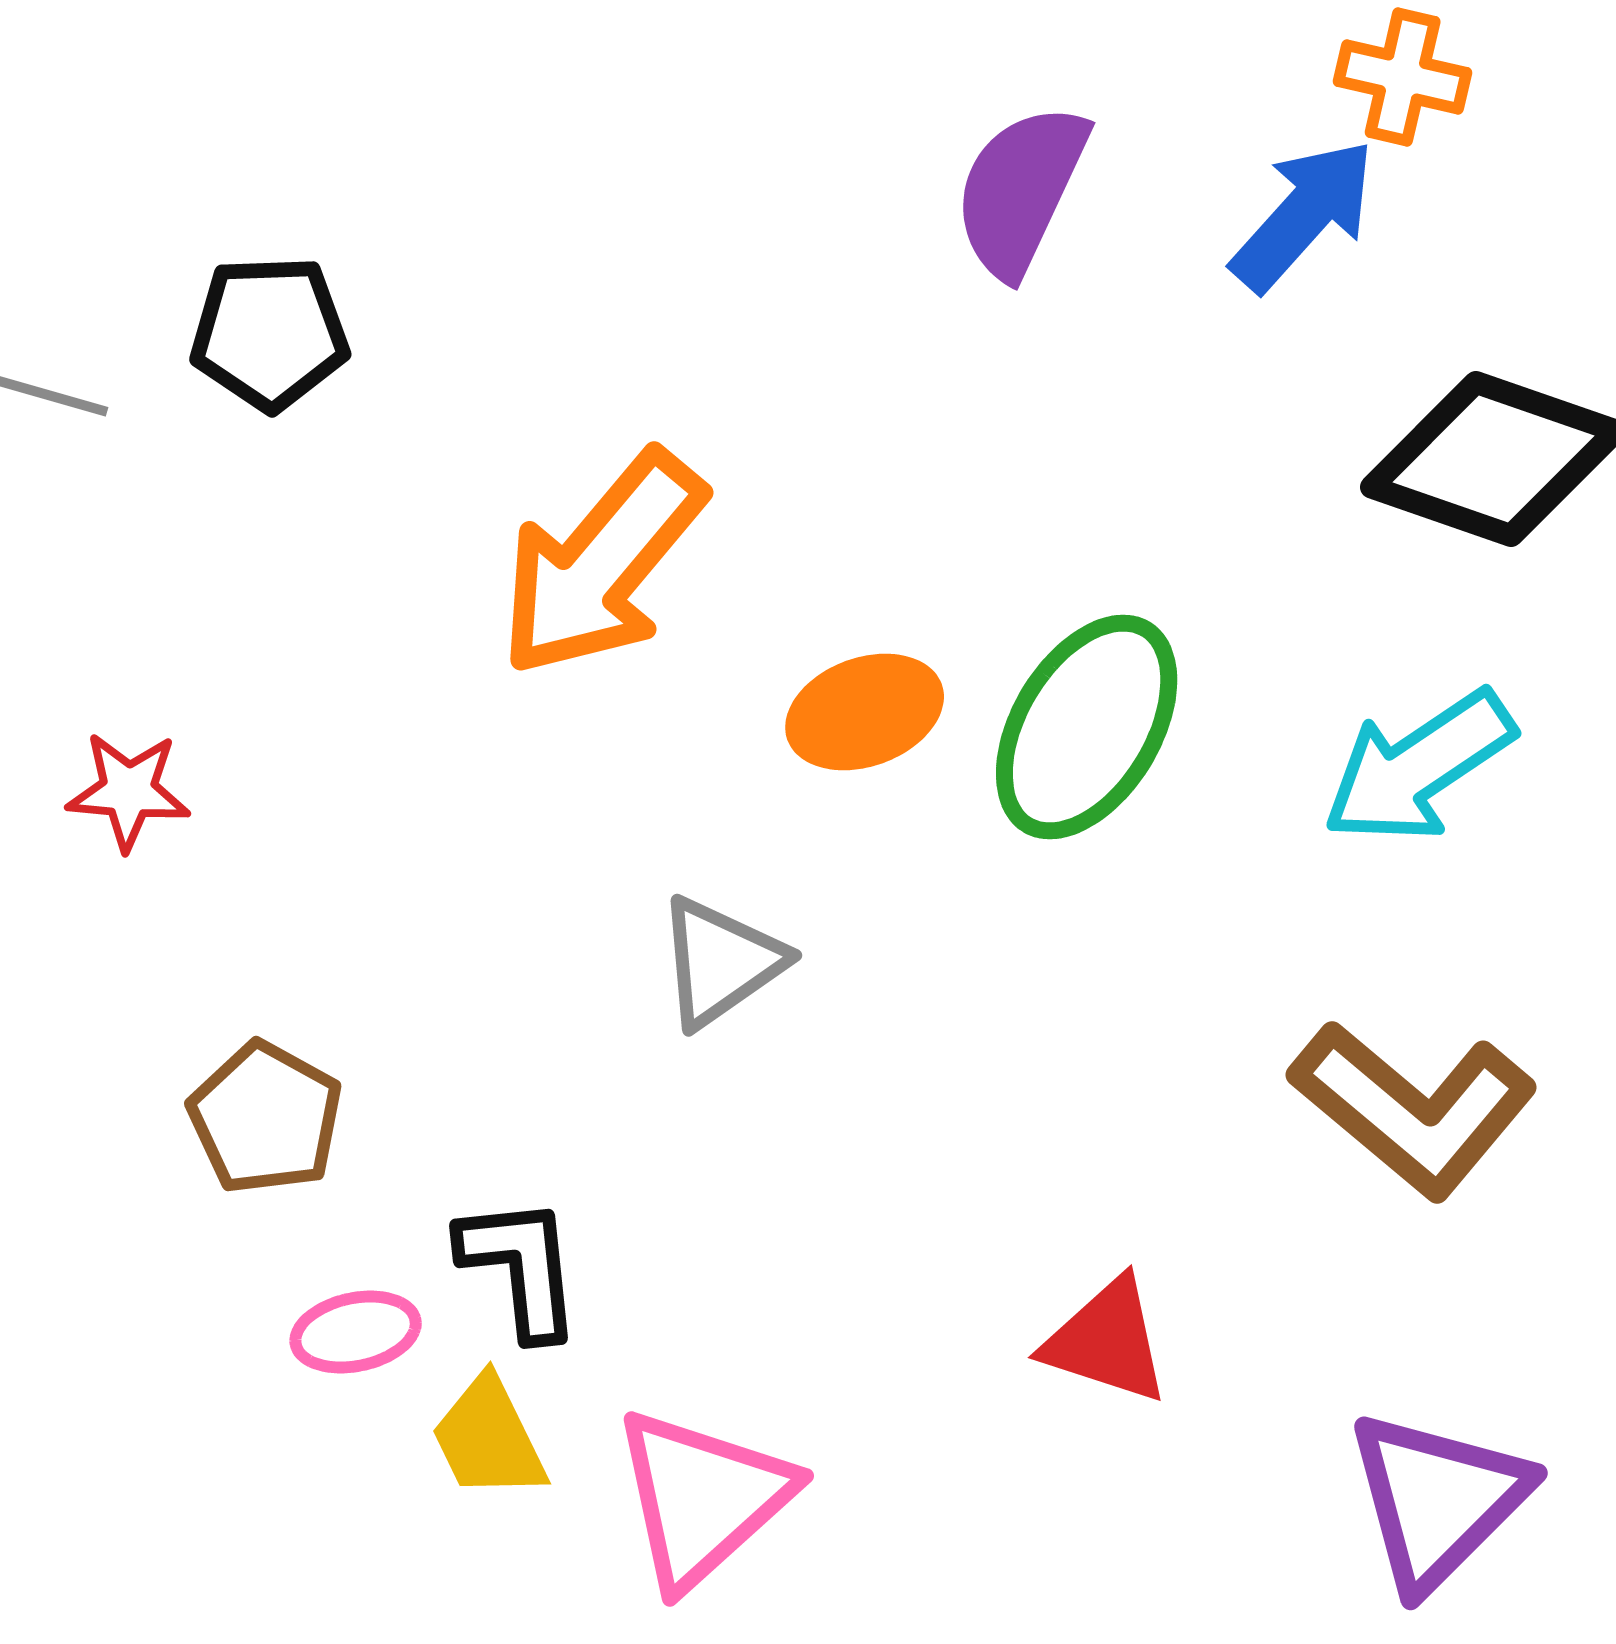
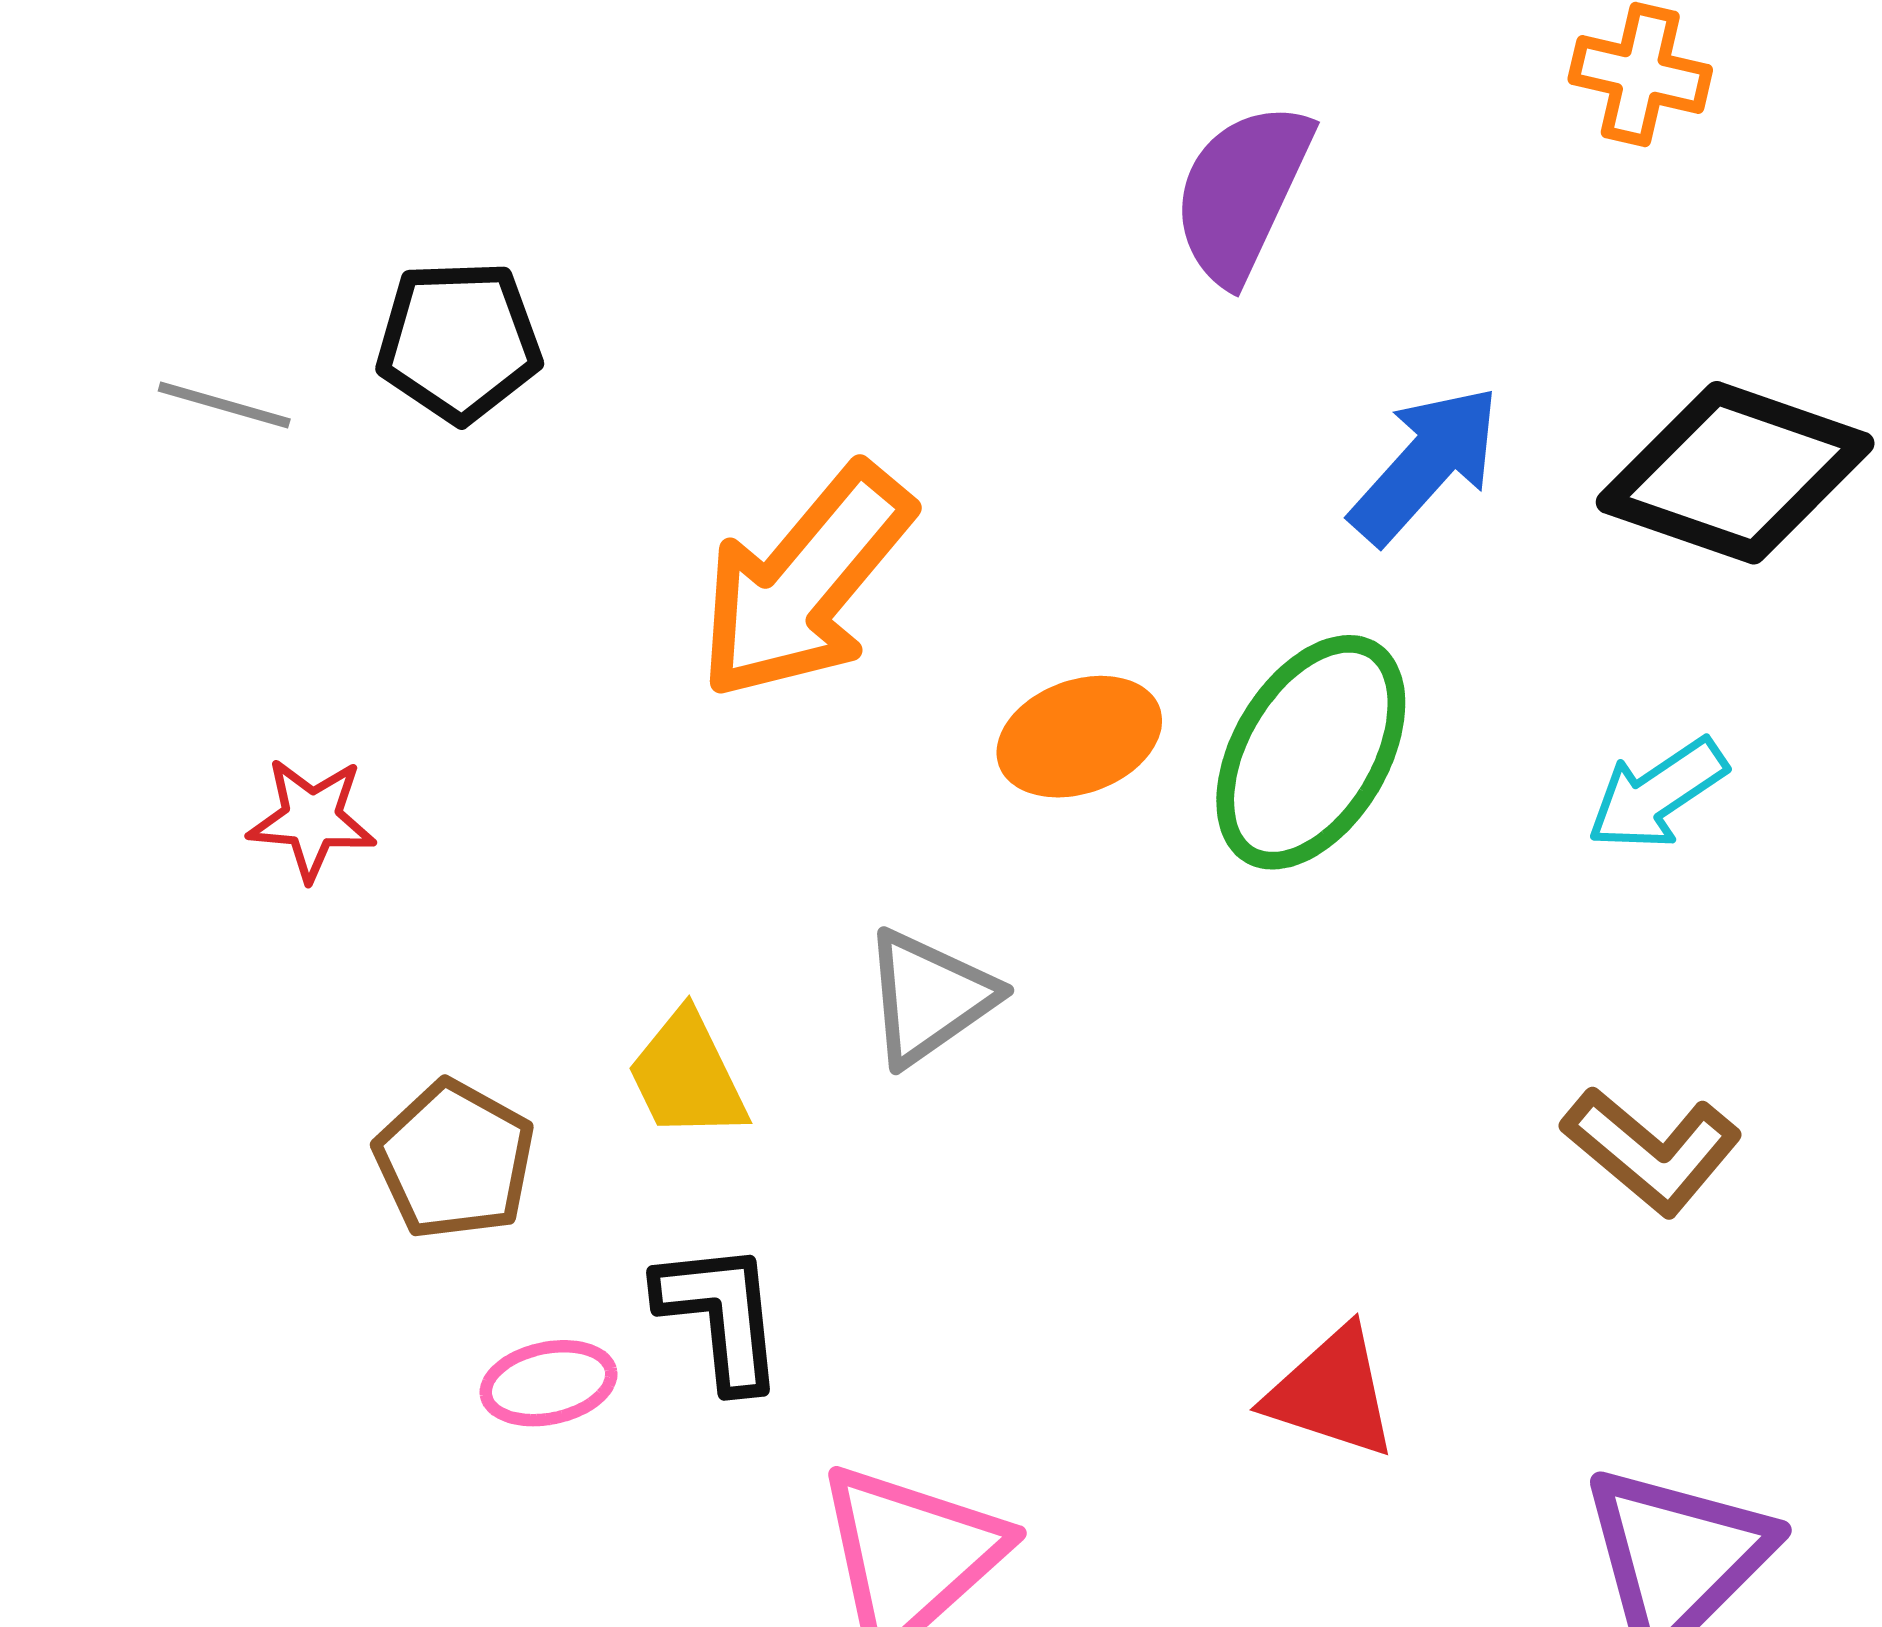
blue arrow: (1304, 215) -> (1426, 464), moved
cyan arrow: (1419, 767) -> (1657, 794), size x0.7
brown L-shape: (1414, 1109) -> (1652, 1151), size x0.7
yellow trapezoid: (489, 1438) -> (687, 1076), moved

